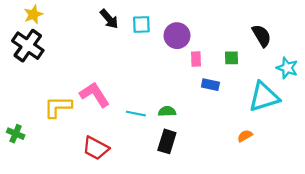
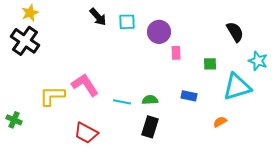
green square: (232, 58) -> (210, 64), moved
blue rectangle: (210, 85) -> (189, 96), moved

